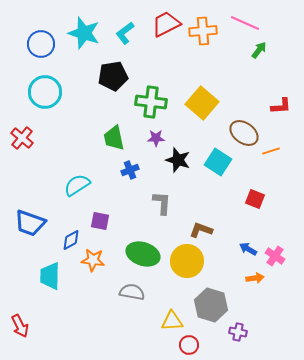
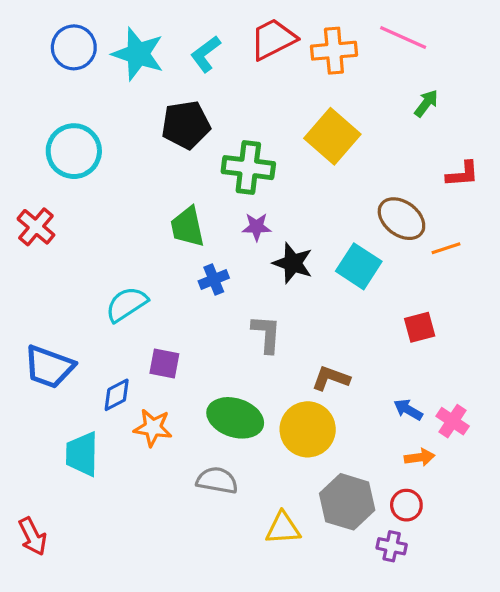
blue circle: (41, 44) -> (74, 47), moved
green arrow: (259, 50) -> (426, 103), moved
yellow square: (202, 103) -> (332, 136), moved
red square: (255, 199) -> (420, 327), turned -36
red circle: (189, 345) -> (406, 505), moved

